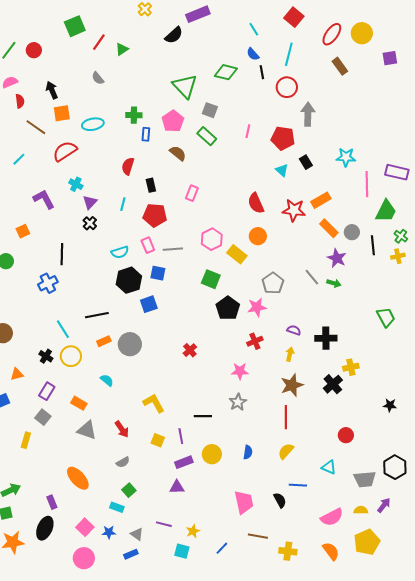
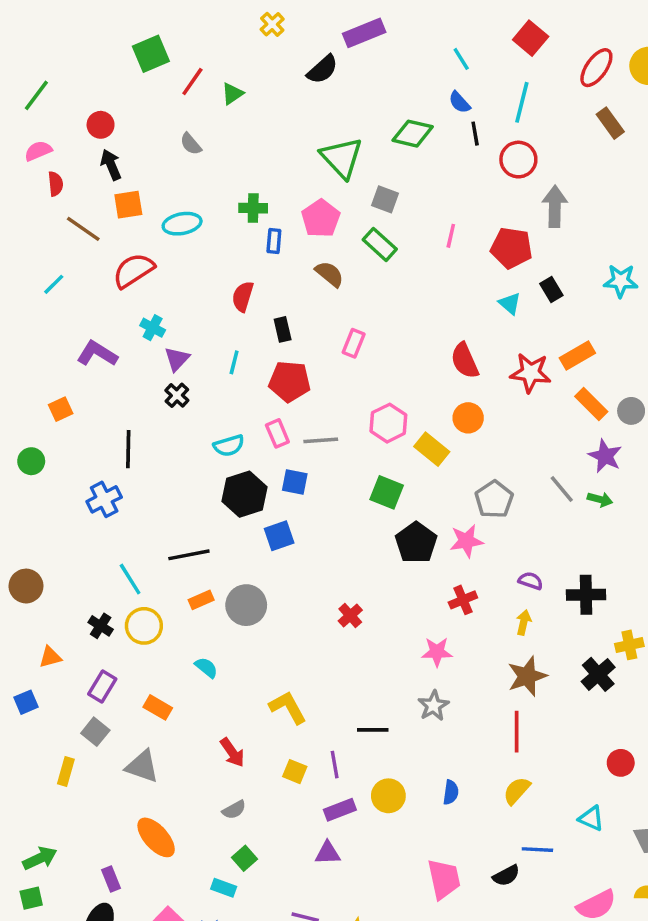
red circle: (34, 50) -> (101, 125), moved
purple L-shape: (44, 199) -> (97, 354), turned -30
gray triangle: (87, 430) -> (142, 766), moved
black semicircle: (280, 500) -> (506, 876), turned 91

